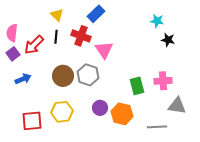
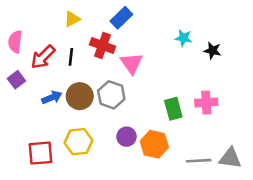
yellow triangle: (57, 15) -> (72, 19), turned 48
cyan star: (157, 21) -> (183, 38), moved
black line: (56, 37) -> (71, 57), moved
purple square: (13, 54) -> (16, 80), moved
blue arrow: (23, 79) -> (52, 97), moved
gray triangle: (177, 106) -> (230, 158), moved

